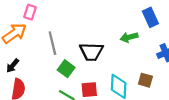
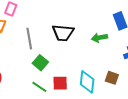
black trapezoid: (91, 52) -> (63, 33), moved

